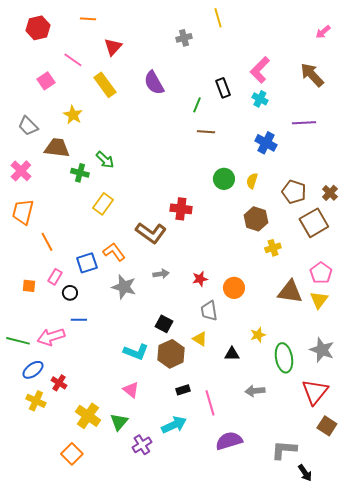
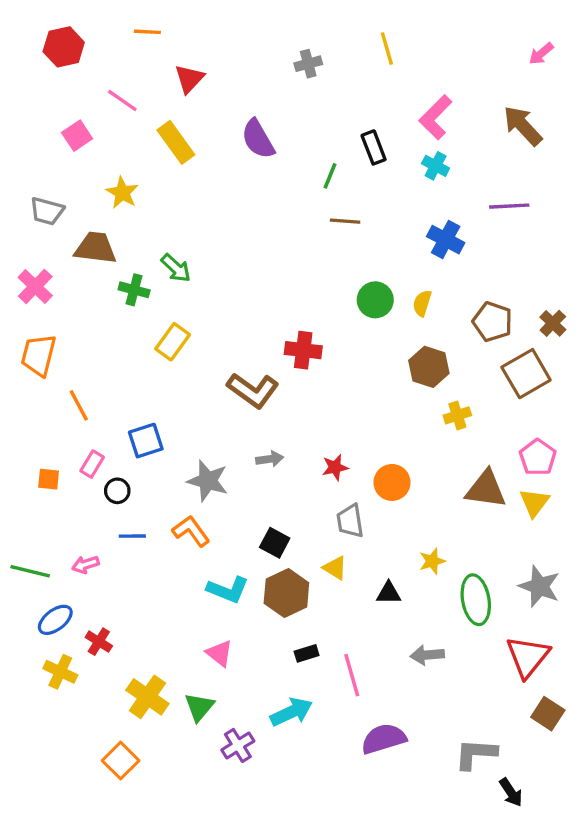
yellow line: (218, 18) -> (387, 49), moved
gray trapezoid: (28, 126) -> (47, 211), turned -30
orange L-shape: (114, 252) -> (191, 531), moved
pink arrow: (51, 337) -> (85, 565), size x0.6

